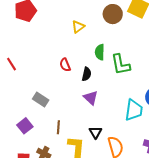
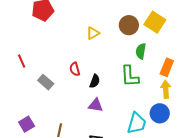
green semicircle: (100, 52) -> (141, 51), moved
purple triangle: (91, 98) -> (96, 105), turned -42
gray rectangle: (41, 99) -> (46, 82), moved

